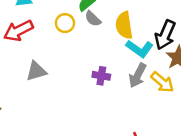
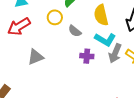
gray semicircle: (93, 19) -> (75, 31), moved
cyan L-shape: (140, 49) -> (105, 39), moved

